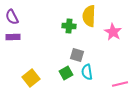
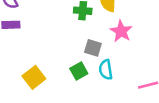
pink star: (113, 32) -> (121, 31), moved

